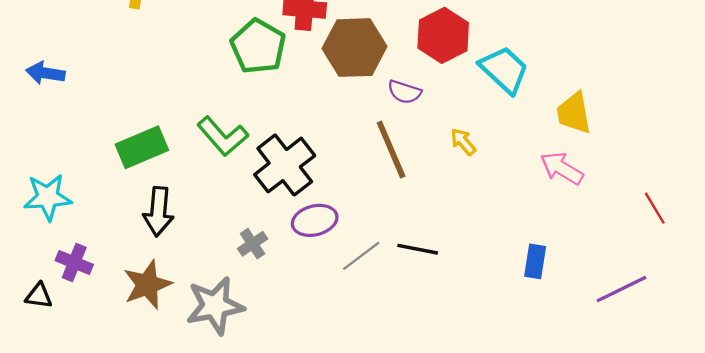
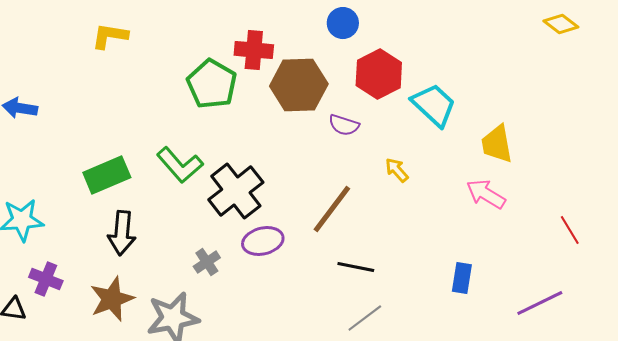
brown line: (391, 150) -> (332, 209), moved, turned 60
gray line: (361, 256) -> (365, 318), moved

